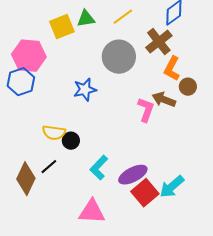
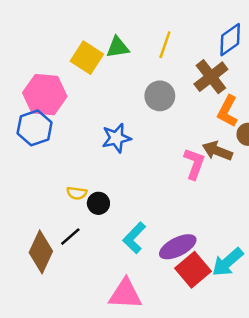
yellow line: (123, 17) -> (165, 45), turned -35
yellow square: (62, 27) -> (87, 58), turned -35
gray circle: (119, 57) -> (160, 96), size x0.7
yellow semicircle: (54, 133) -> (77, 193), size x0.7

